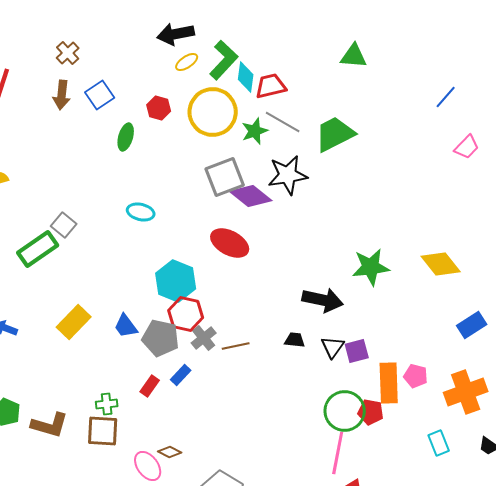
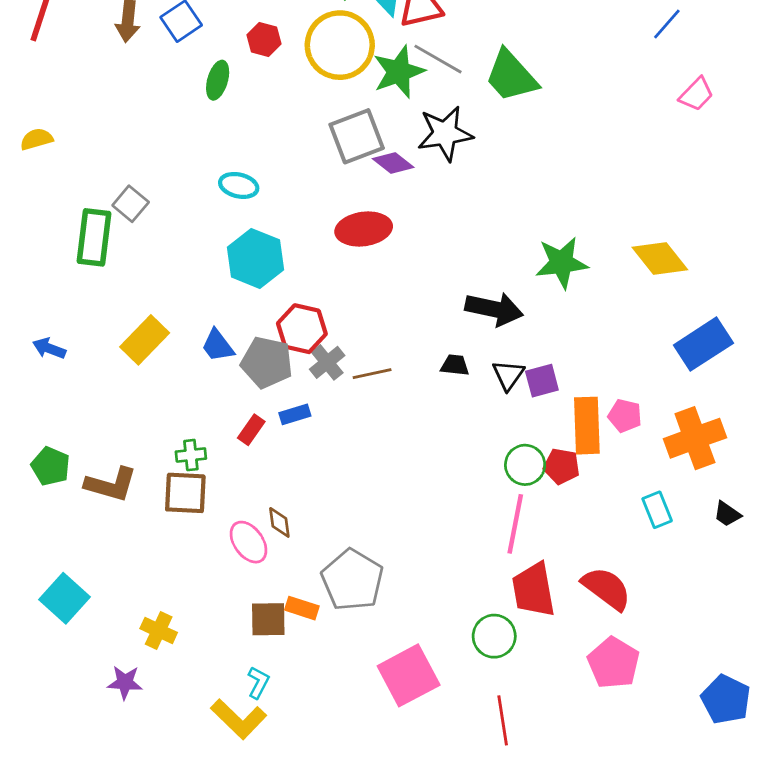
green star: (255, 131) -> (399, 72), size x1.4
green trapezoid: (335, 134) -> (511, 76), turned -105
purple diamond: (251, 196) -> (393, 163), size x0.7
red ellipse: (230, 243) -> (364, 229), turned -36
green rectangle: (38, 249) -> (94, 237), turned -48
cyan hexagon: (176, 281) -> (256, 258), moved
blue rectangle: (472, 325) -> (703, 344), size x1.4
blue rectangle: (181, 375) -> (295, 414), turned 30
green circle: (345, 411) -> (525, 465), size x0.7
brown diamond: (170, 452) -> (279, 522), turned 55

